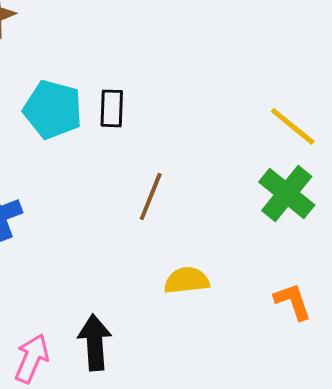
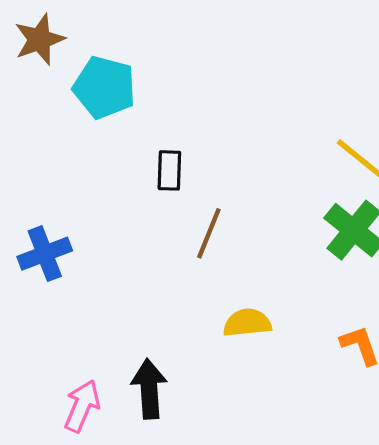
black rectangle: (112, 108) -> (169, 170), moved
cyan pentagon: (53, 109) -> (104, 87), moved

